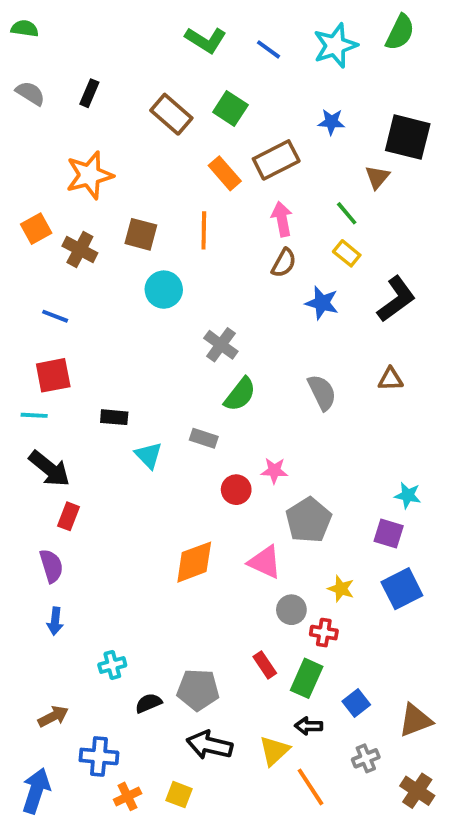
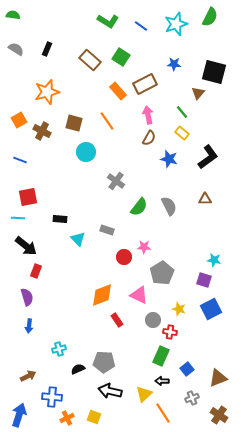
orange line: (204, 230) -> (107, 121), turned -36
blue line: (55, 316) -> (20, 160), moved
green semicircle: (240, 394) -> (139, 207), moved
red rectangle: (265, 665) -> (117, 320), moved

